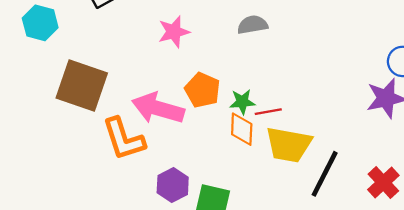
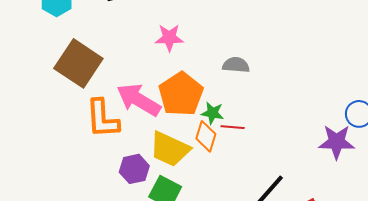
gray semicircle: (252, 25) -> (236, 65), moved
orange pentagon: (203, 90) -> (181, 94), size x1.4
yellow trapezoid: (289, 145) -> (170, 149), moved

